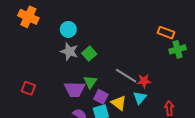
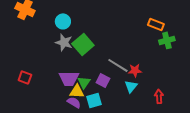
green square: (89, 54) -> (83, 44), size x1.5
green triangle: (90, 82) -> (84, 82), moved
purple square: (101, 97) -> (103, 80), moved
yellow triangle: (119, 103) -> (77, 91), moved, turned -35

